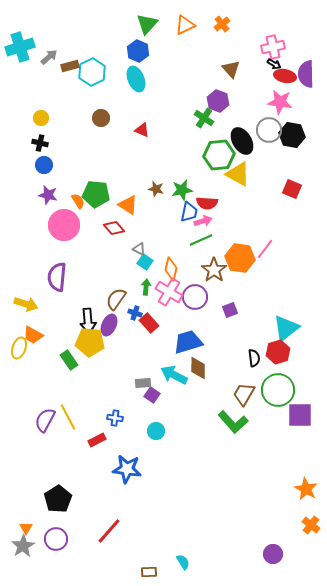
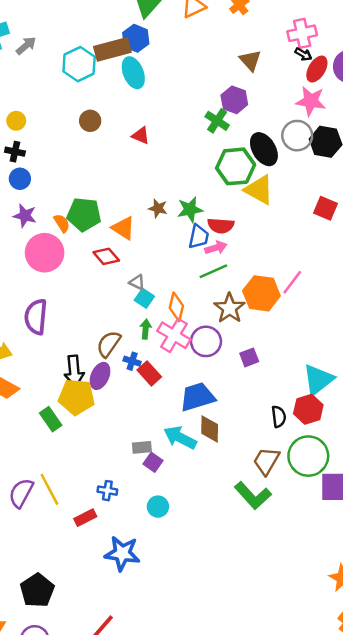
brown rectangle: (70, 66) -> (112, 49), moved, size x1.6
red ellipse: (285, 76) -> (317, 69), turned -70

